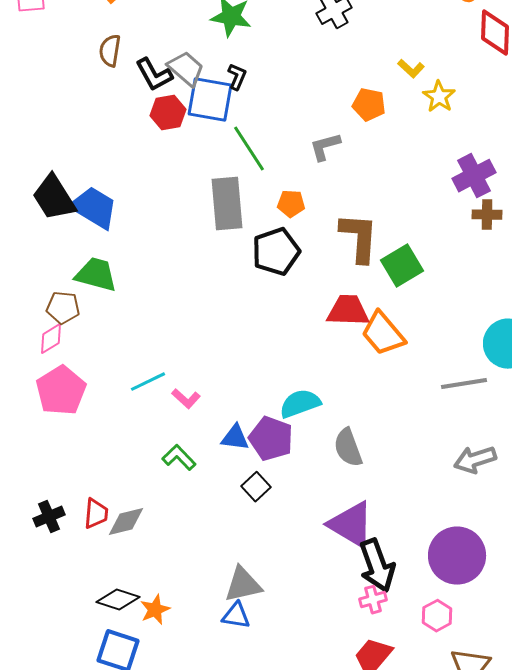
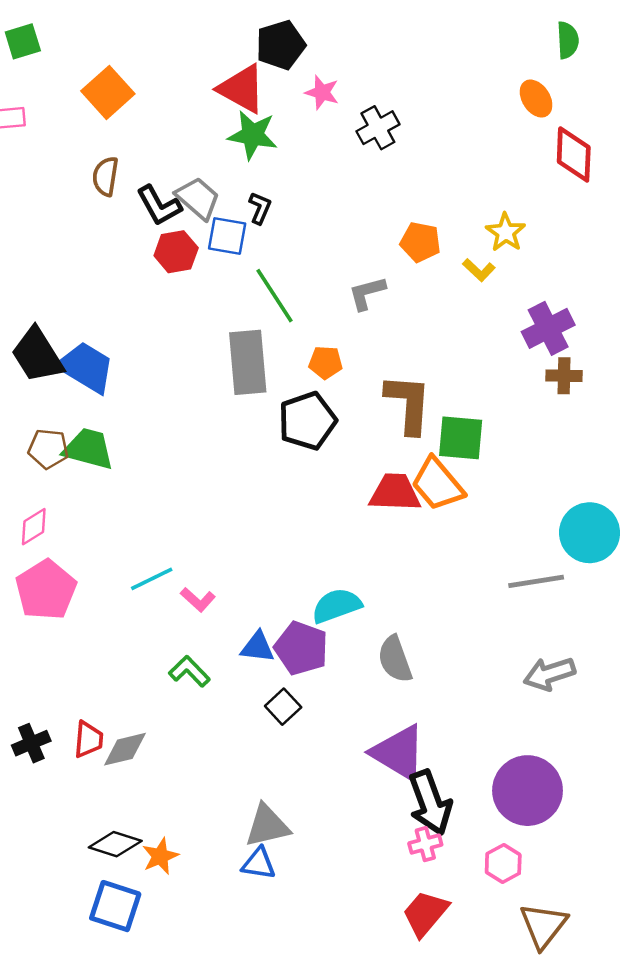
yellow L-shape: (411, 69) -> (479, 270), moved
blue square: (210, 100) -> (227, 236), size x0.7
green square: (402, 266) -> (461, 438), turned 36
brown pentagon: (63, 308) -> (48, 449), moved
orange trapezoid: (383, 334) -> (438, 484), moved

